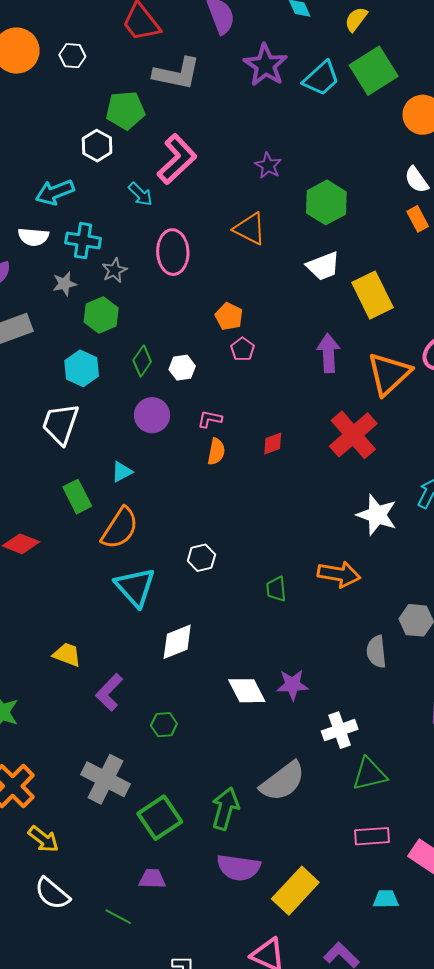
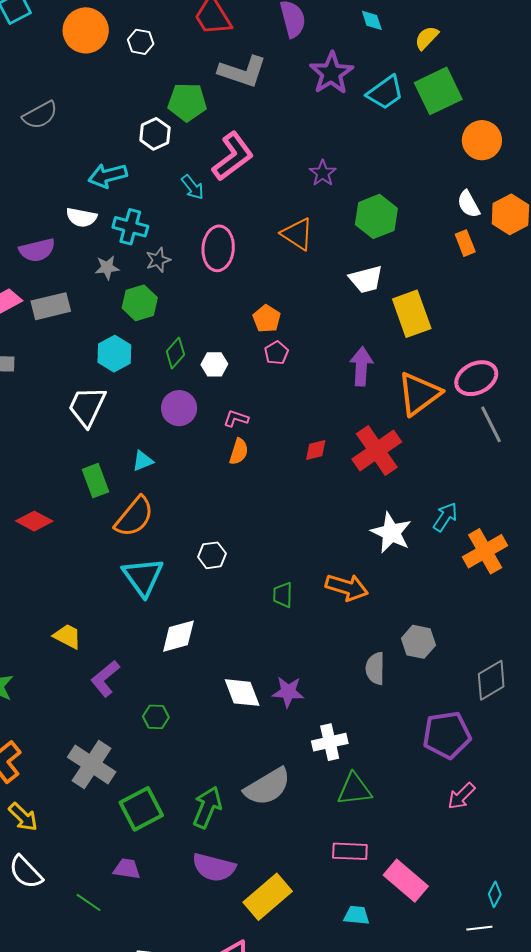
red diamond: (273, 444) -> (316, 450), moved

